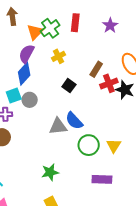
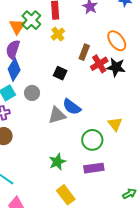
yellow cross: (58, 56) -> (58, 34), moved
gray circle: (30, 100) -> (32, 93), moved
green circle: (89, 145) -> (92, 140), moved
purple rectangle: (102, 179) -> (94, 168), moved

